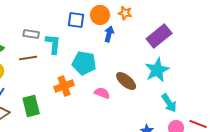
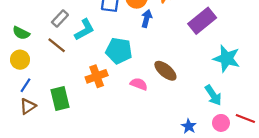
gray rectangle: (31, 34) -> (60, 19), turned -56
cyan L-shape: (53, 44) -> (84, 30), turned 55
brown line: (28, 58) -> (57, 45), turned 48
cyan star: (157, 70) -> (227, 59), moved, turned -30

